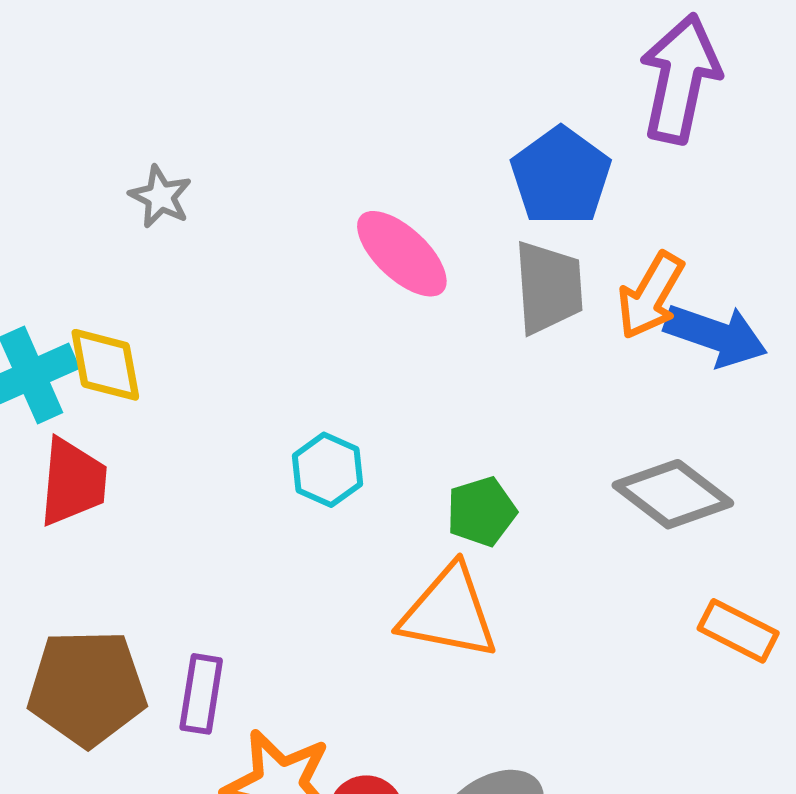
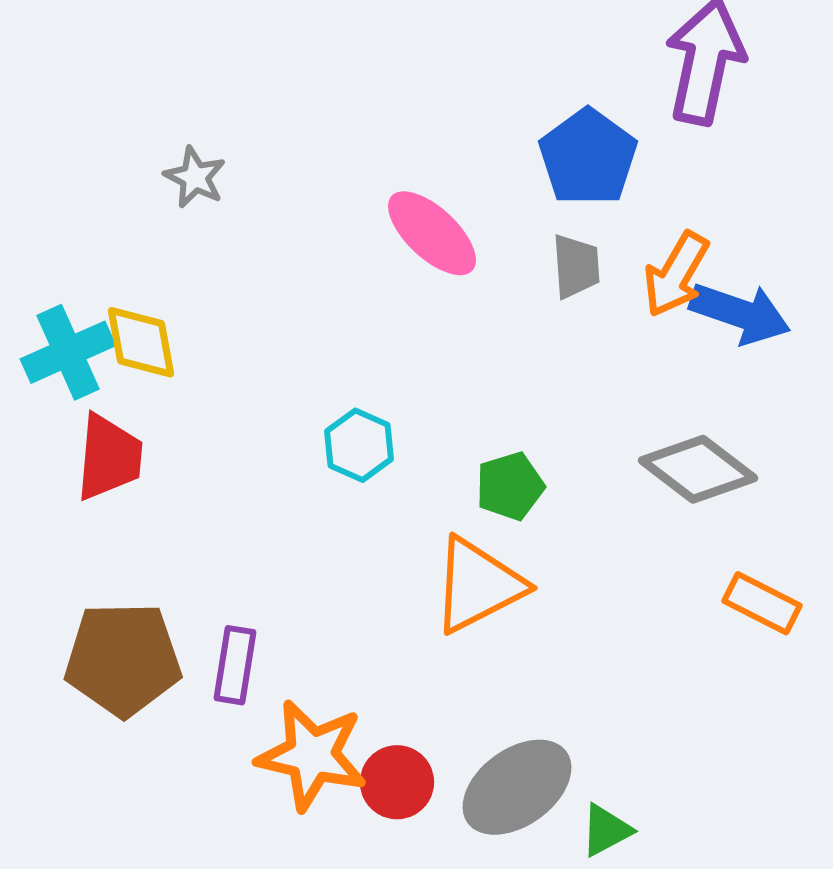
gray trapezoid: (549, 287) -> (576, 266), size x0.7
orange triangle: (449, 612) -> (478, 585), turned -38

